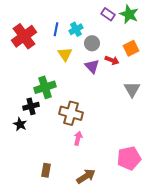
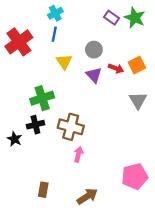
cyan cross: (76, 29) -> (55, 13), moved
orange square: (131, 48) -> (137, 65), moved
black cross: (31, 106) -> (35, 125), moved

